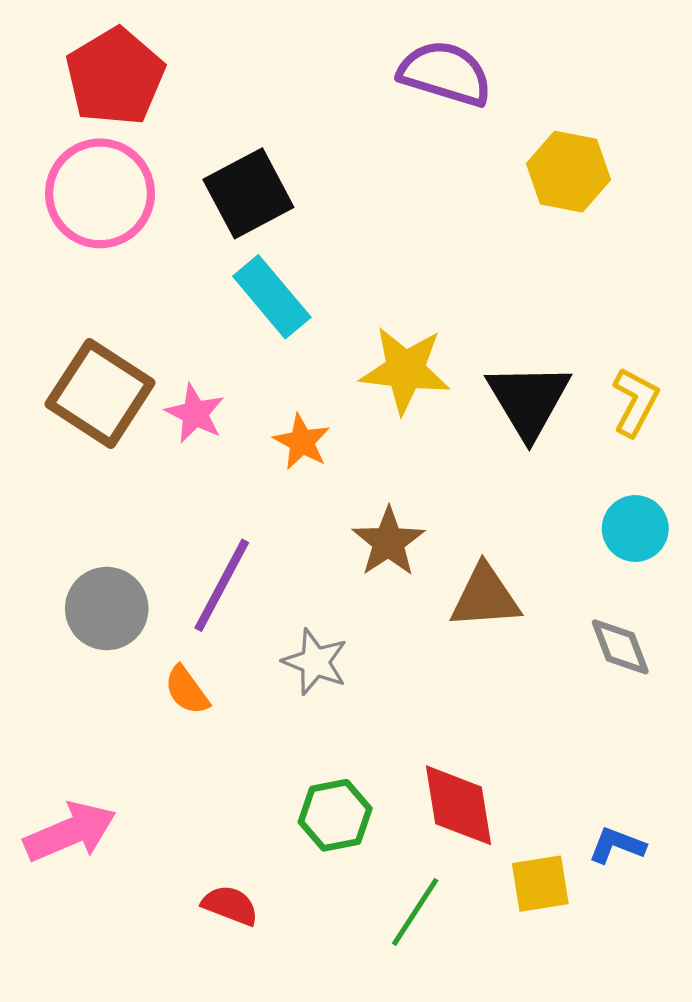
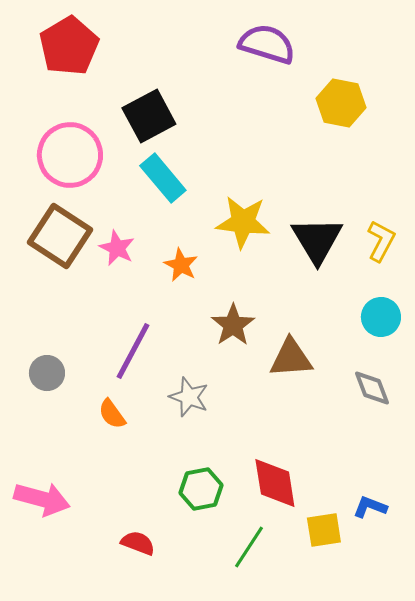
pink circle: (100, 193) -> (70, 155), moved
gray circle: (107, 609) -> (47, 373), moved, size x0.7
pink arrow: (70, 832) -> (42, 499), turned 38

